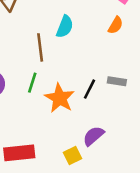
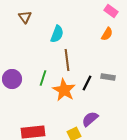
cyan semicircle: (65, 27) -> (57, 34), moved
brown line: (40, 47) -> (67, 60), moved

